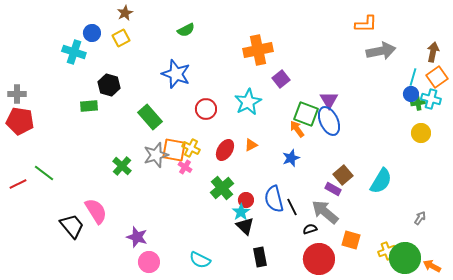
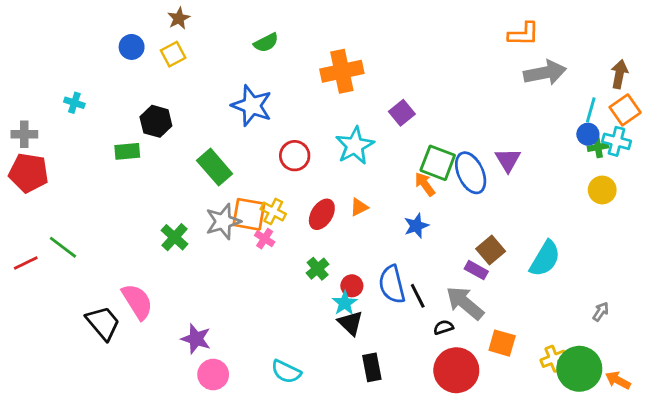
orange cross: (258, 50) -> (342, 71), moved
cyan cross: (74, 52) -> (74, 103), moved, size x0.6
purple triangle: (329, 100) -> (508, 160), moved
green cross: (222, 188) -> (318, 269), size x0.7

